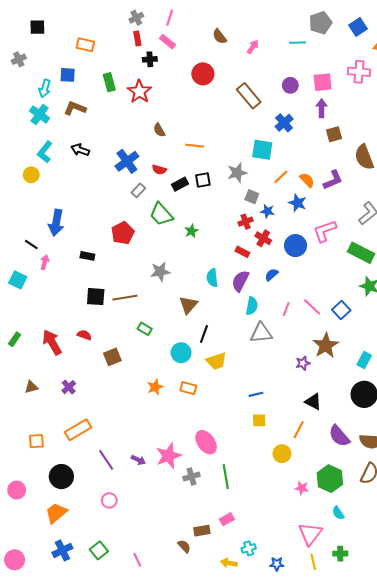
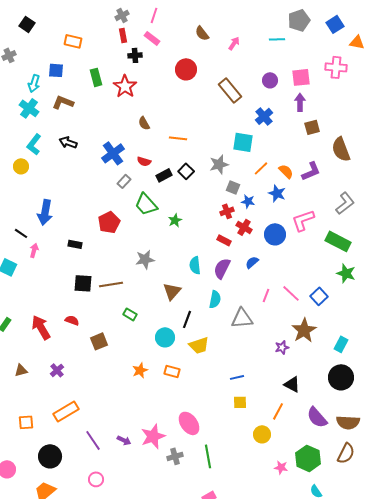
black square: (37, 27) -> (27, 24), turned 35
black square: (203, 180) -> (186, 171), turned -35
cyan semicircle: (252, 306) -> (215, 299), moved

